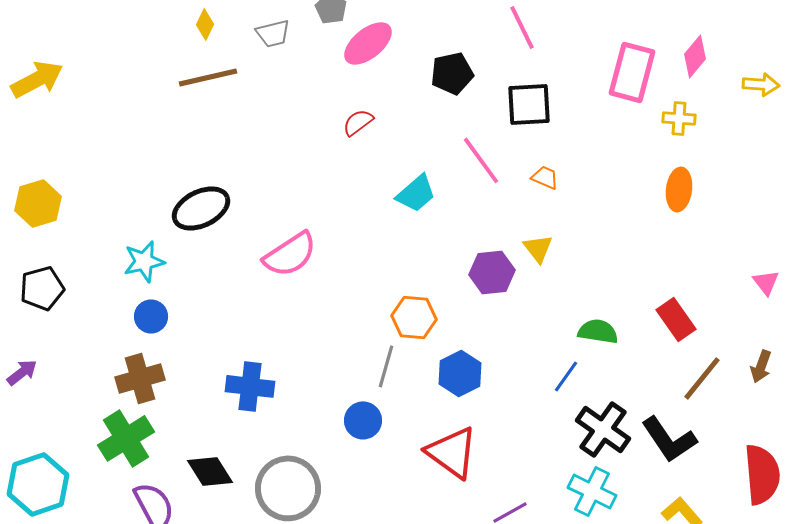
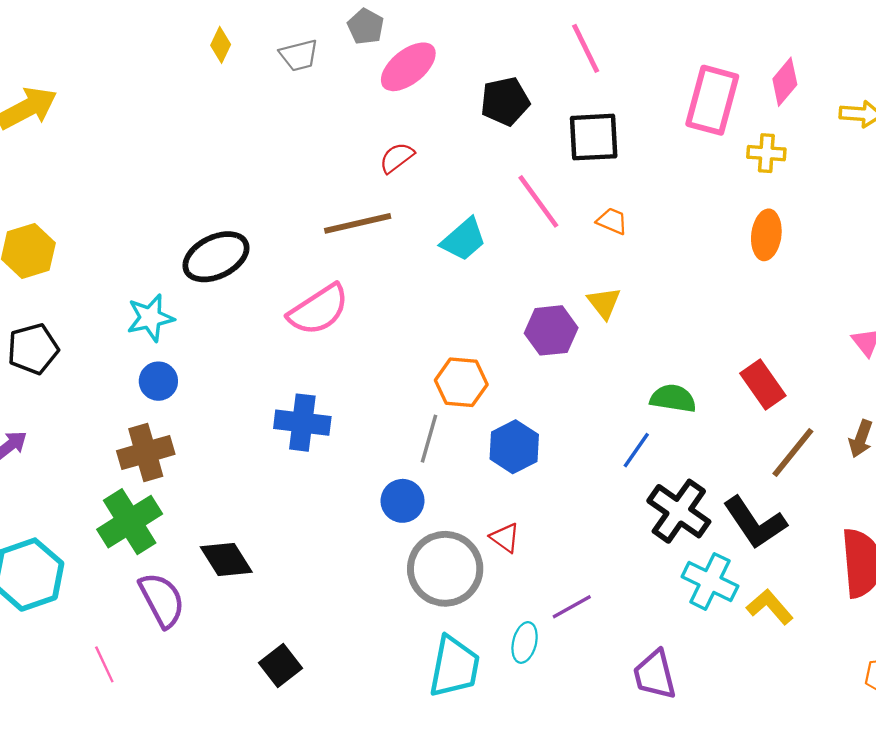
brown line: (208, 77) -> (358, 223), moved
blue cross: (250, 386) -> (302, 423), moved
red triangle: (452, 452) -> (505, 538), size x0.5
gray circle: (288, 488) -> (445, 569), moved
cyan cross: (592, 491) -> (710, 581), moved

